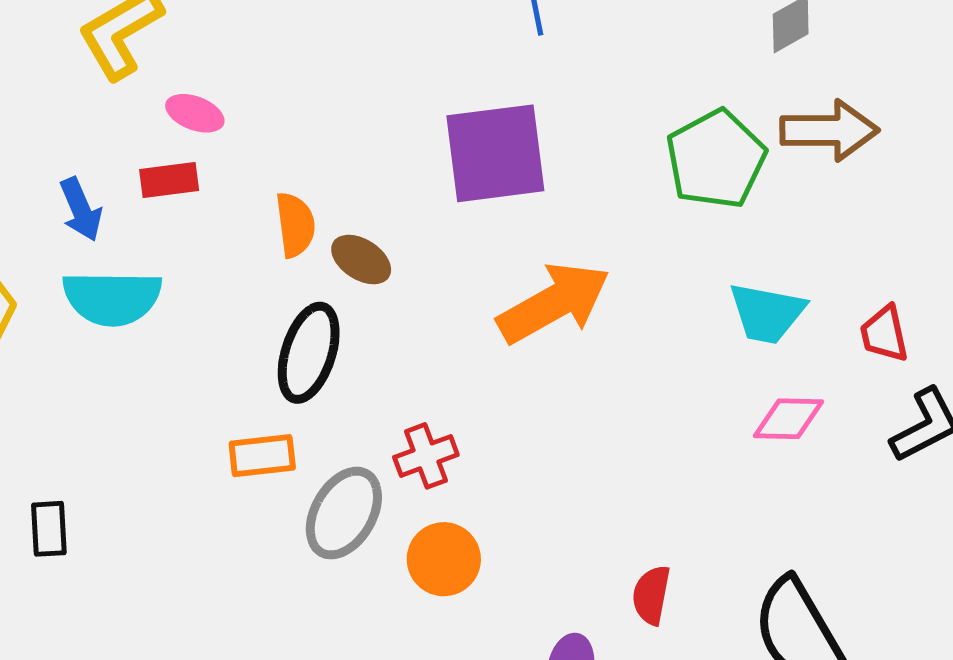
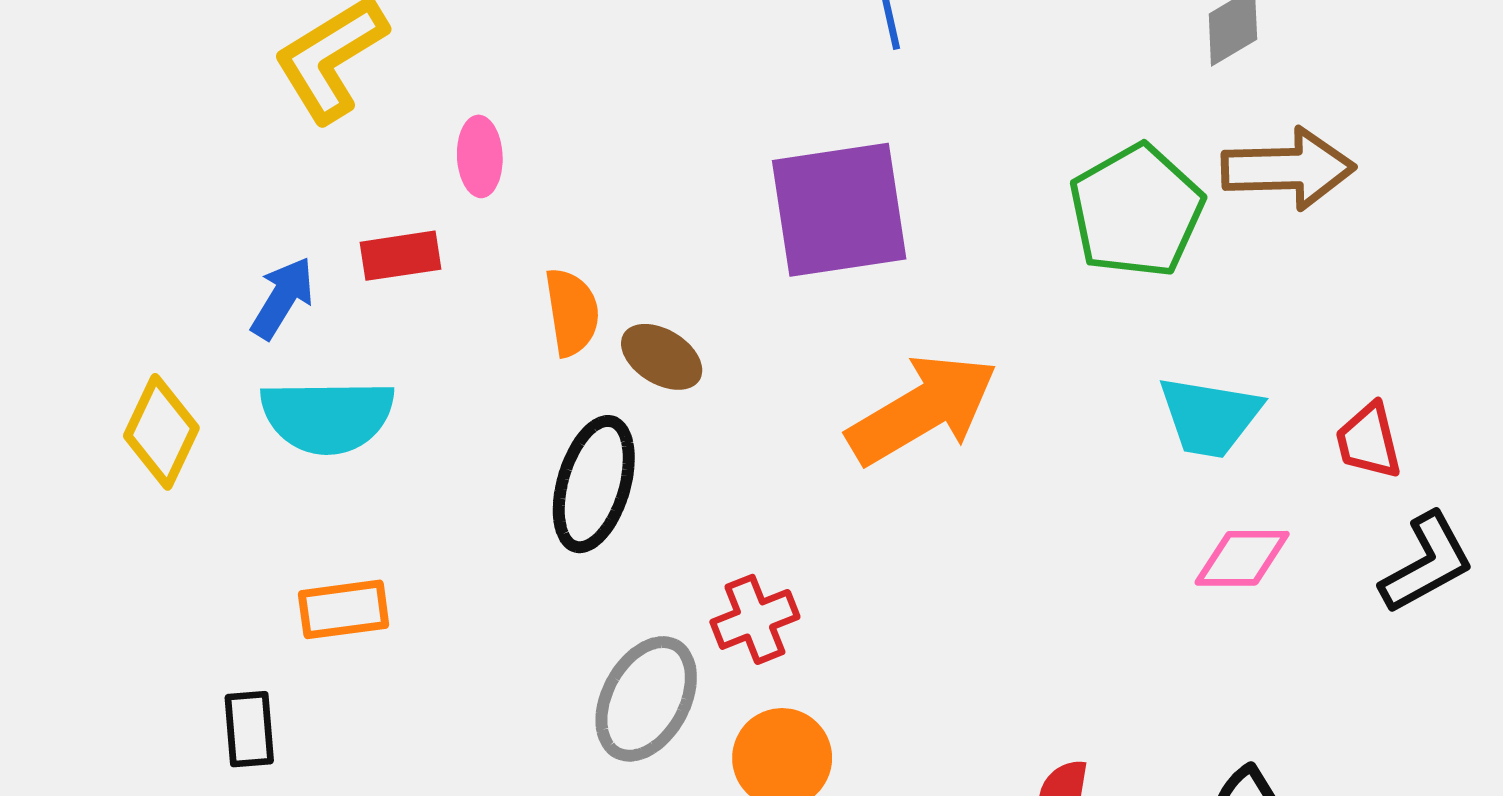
pink ellipse: (195, 113) -> (480, 156), moved, turned 68
blue arrow: (81, 209) -> (282, 298), turned -124
orange rectangle: (262, 456) -> (344, 609), moved

